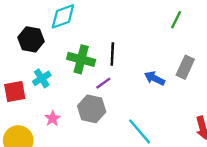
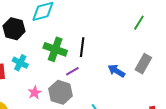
cyan cross: (42, 78) -> (20, 63), turned -35
pink star: (53, 118) -> (35, 93), moved

